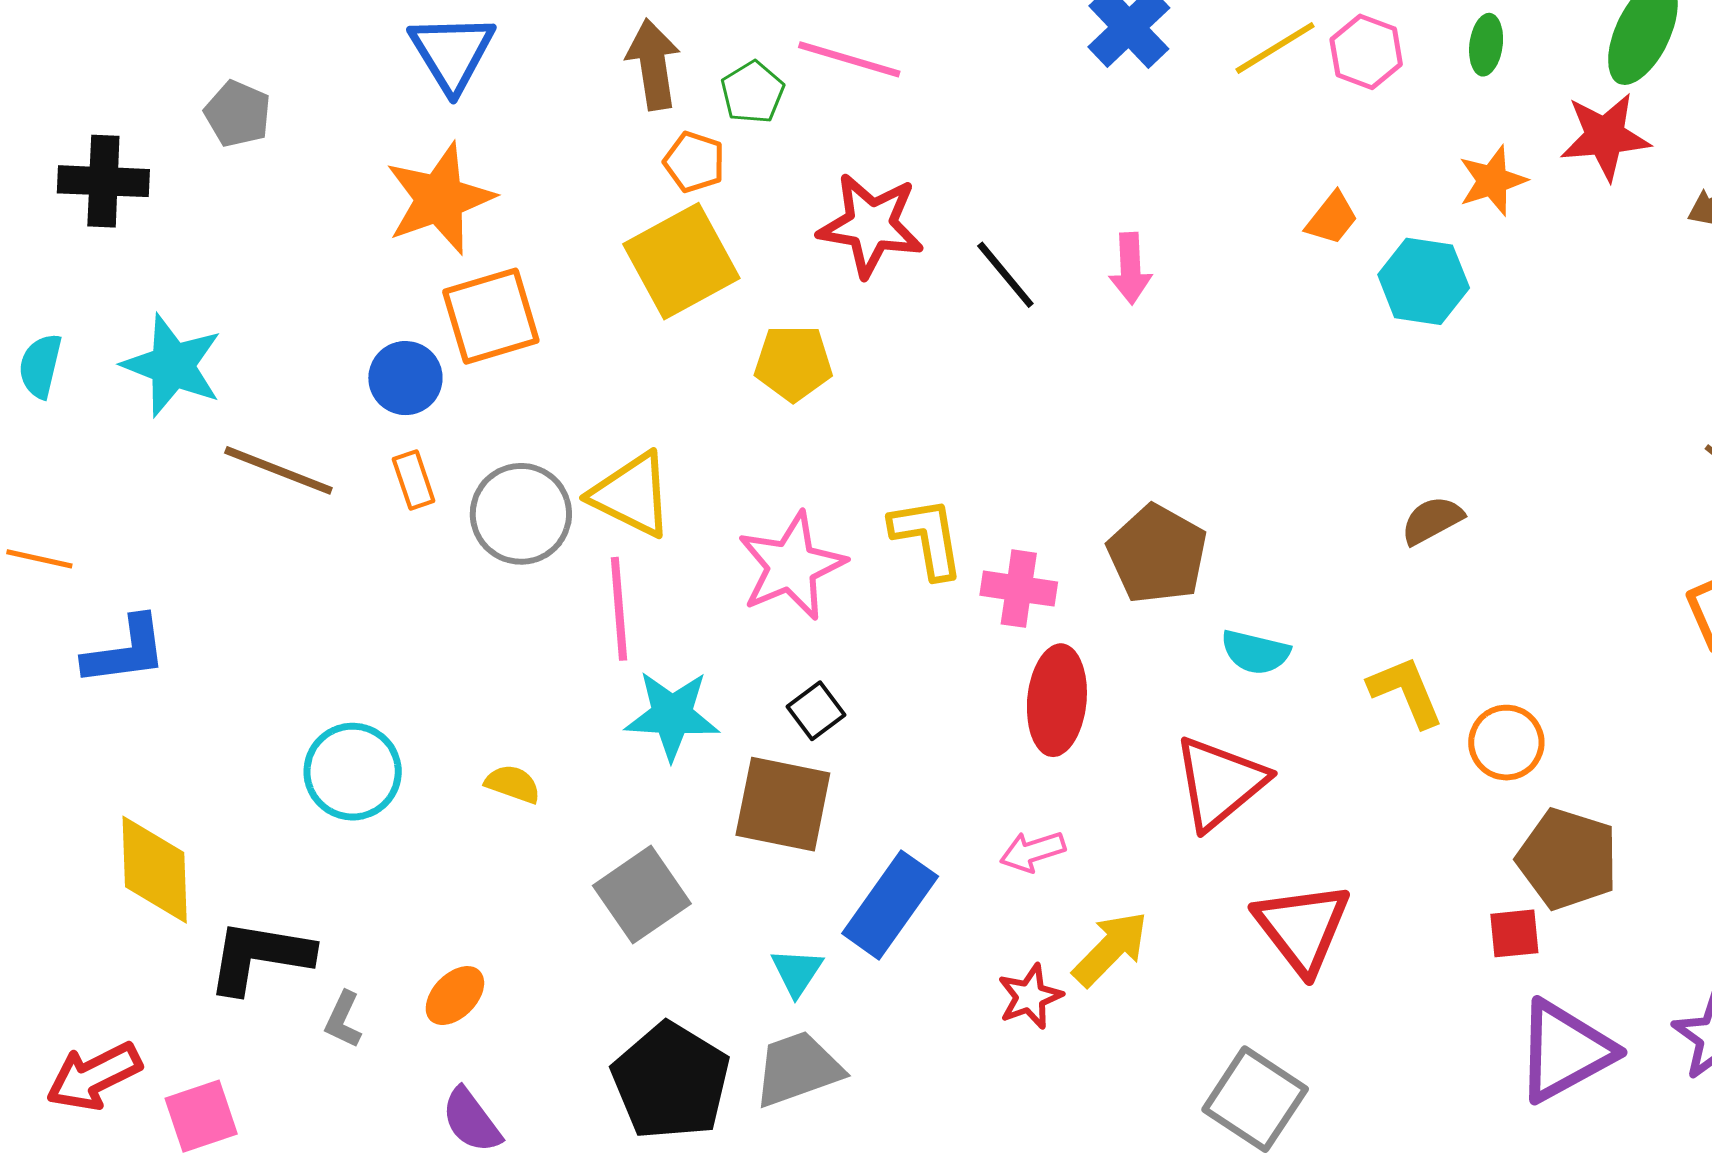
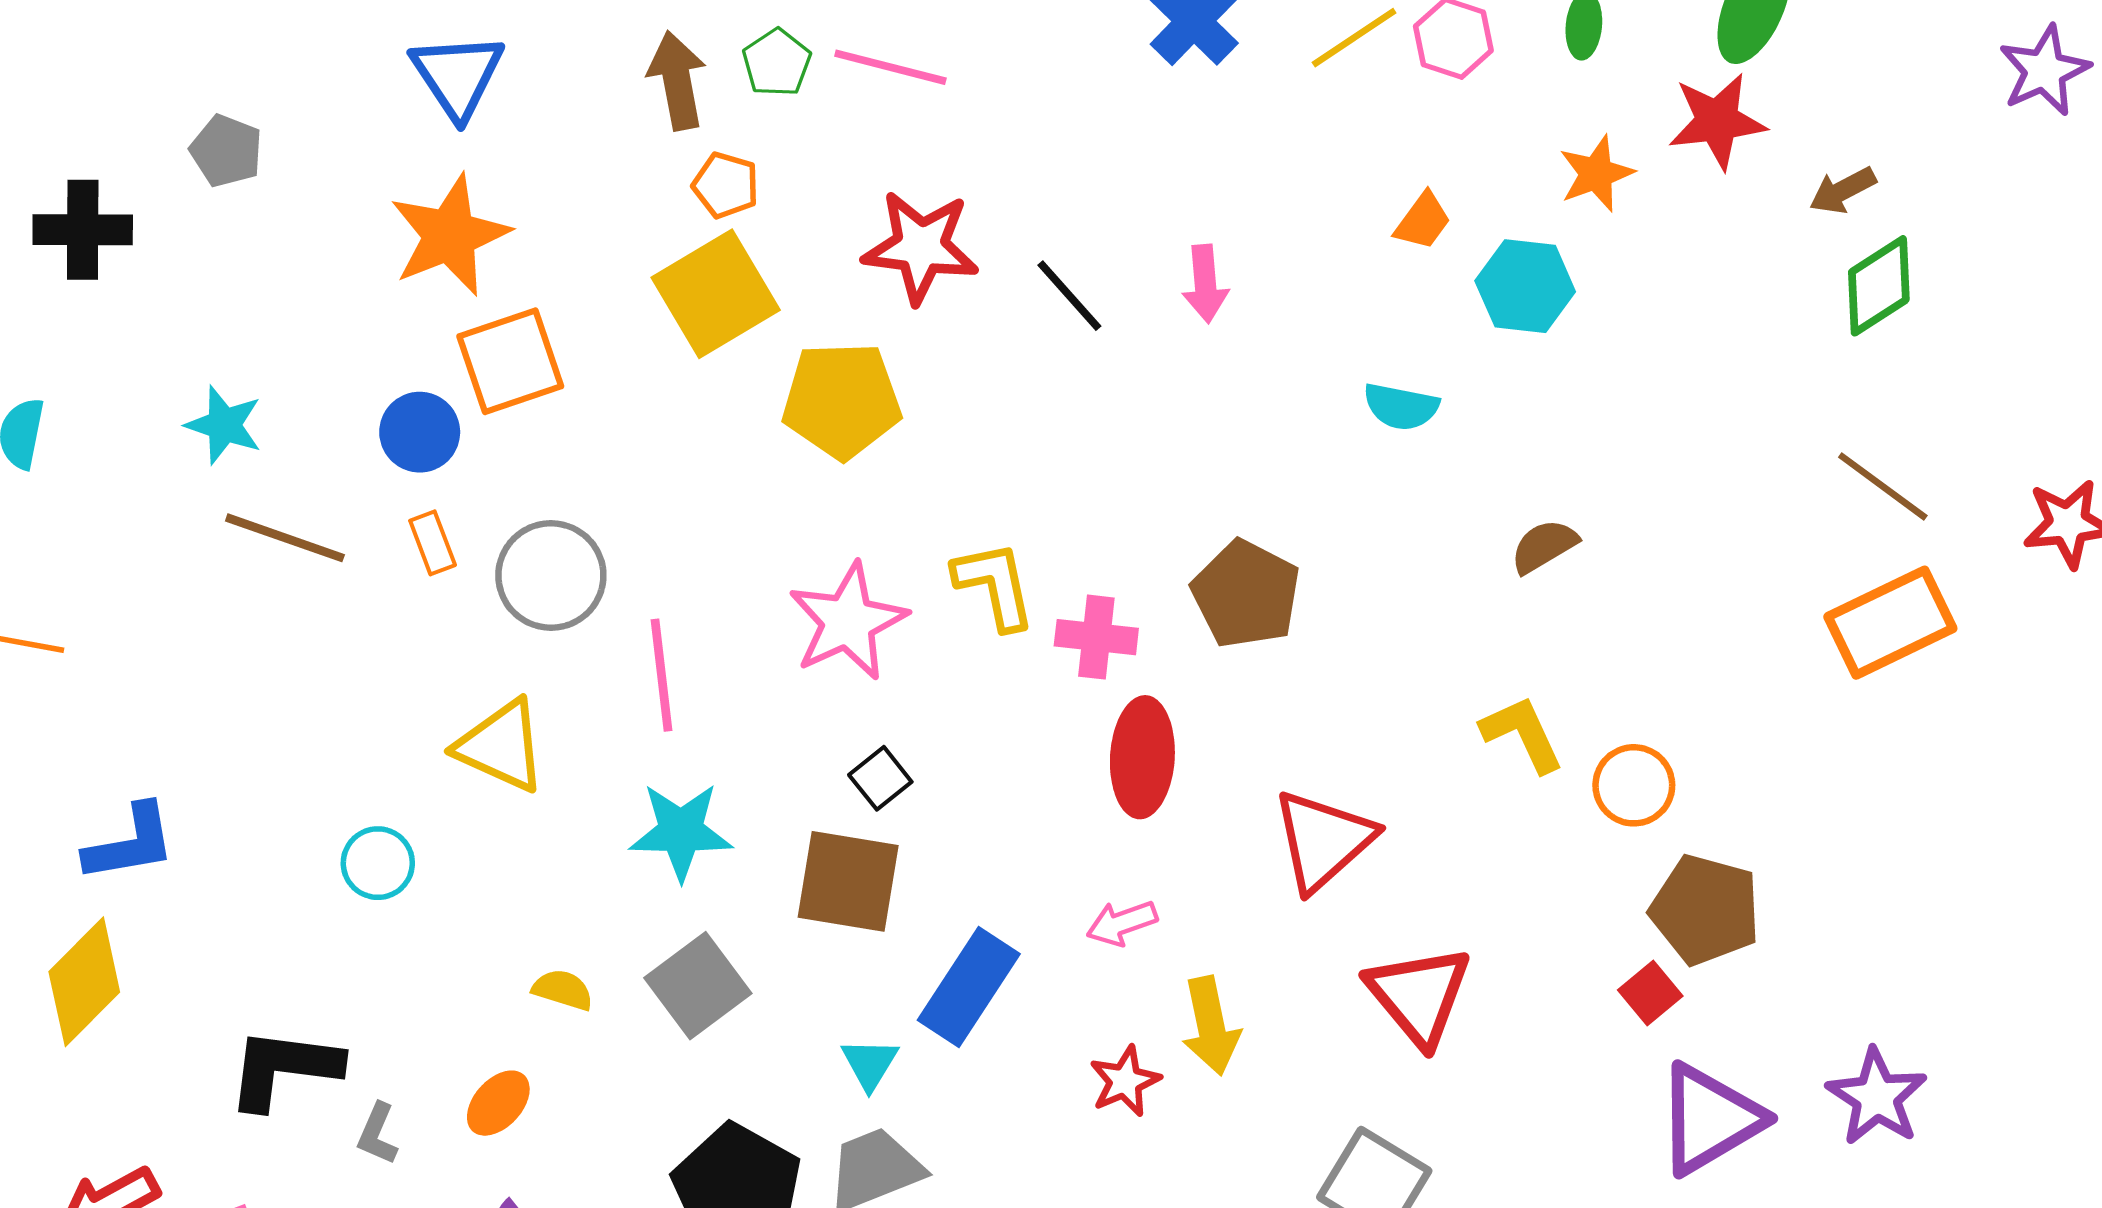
green pentagon: (753, 92) -> (777, 63), moved
yellow pentagon: (793, 363) -> (842, 400), size x1.4
cyan star: (172, 365) -> (224, 425), moved, size x0.7
yellow triangle: (632, 495) -> (501, 746), moved
blue L-shape: (125, 651) -> (130, 843), moved
cyan semicircle: (1255, 652) -> (1401, 407), moved
cyan star: (672, 715) -> (681, 831), moved
cyan circle: (353, 772) -> (378, 863), size x0.7
yellow semicircle: (513, 784) -> (563, 990), moved
yellow diamond: (155, 870) -> (84, 982), moved, turned 49
red square: (1514, 933) -> (1650, 993), turned -32
yellow arrow: (1111, 949) -> (1211, 1026), turned 126

